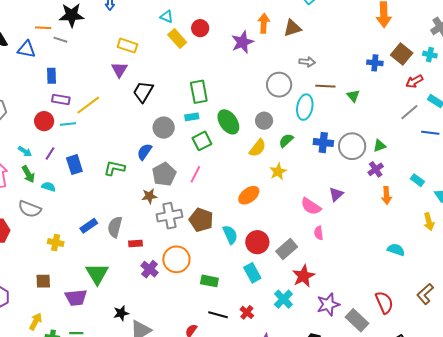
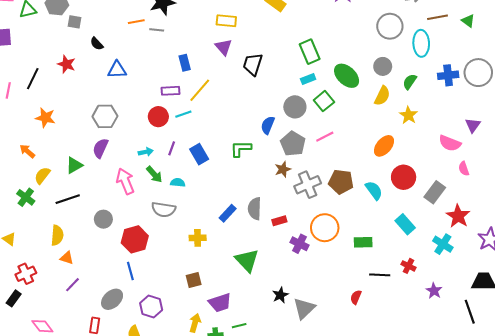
blue triangle: (26, 49) -> (117, 70), moved
blue rectangle: (52, 76) -> (185, 63), moved
gray circle: (164, 128) -> (295, 107), moved
cyan arrow: (25, 151) -> (146, 152), turned -32
pink line: (195, 174) -> (325, 137), turned 48
red circle: (257, 242) -> (404, 177), moved
purple trapezoid: (76, 298) -> (220, 303), moved

